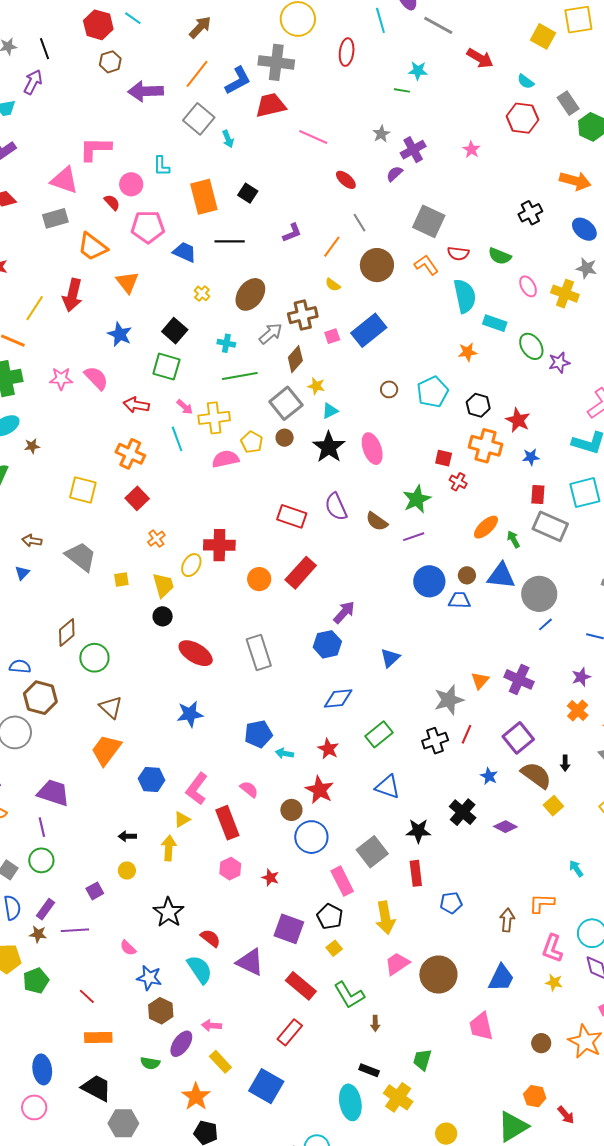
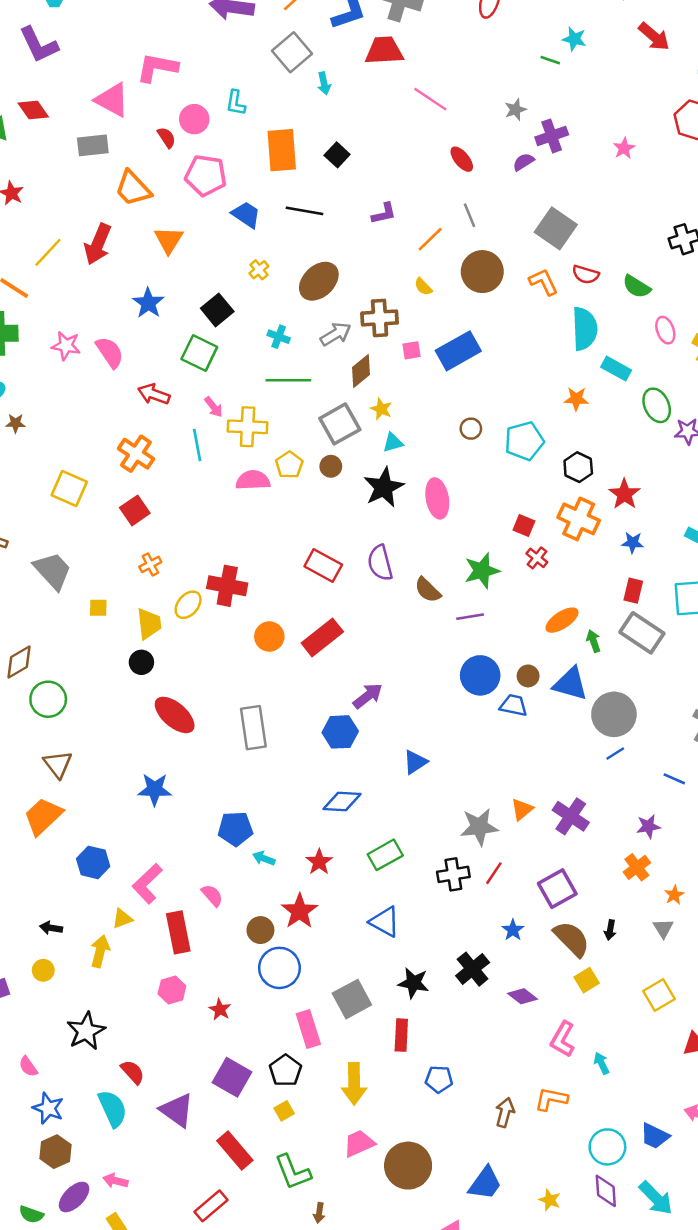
pink L-shape: (552, 948) -> (563, 1039), moved

